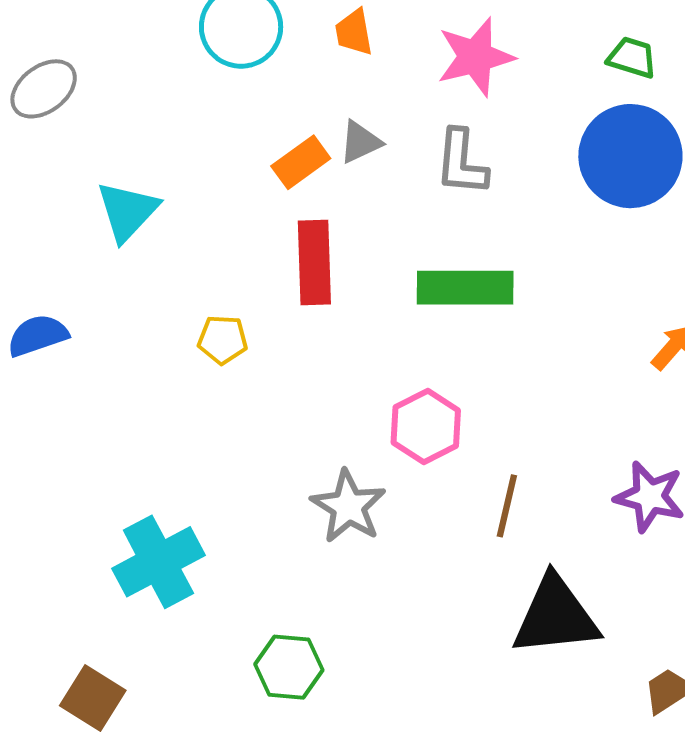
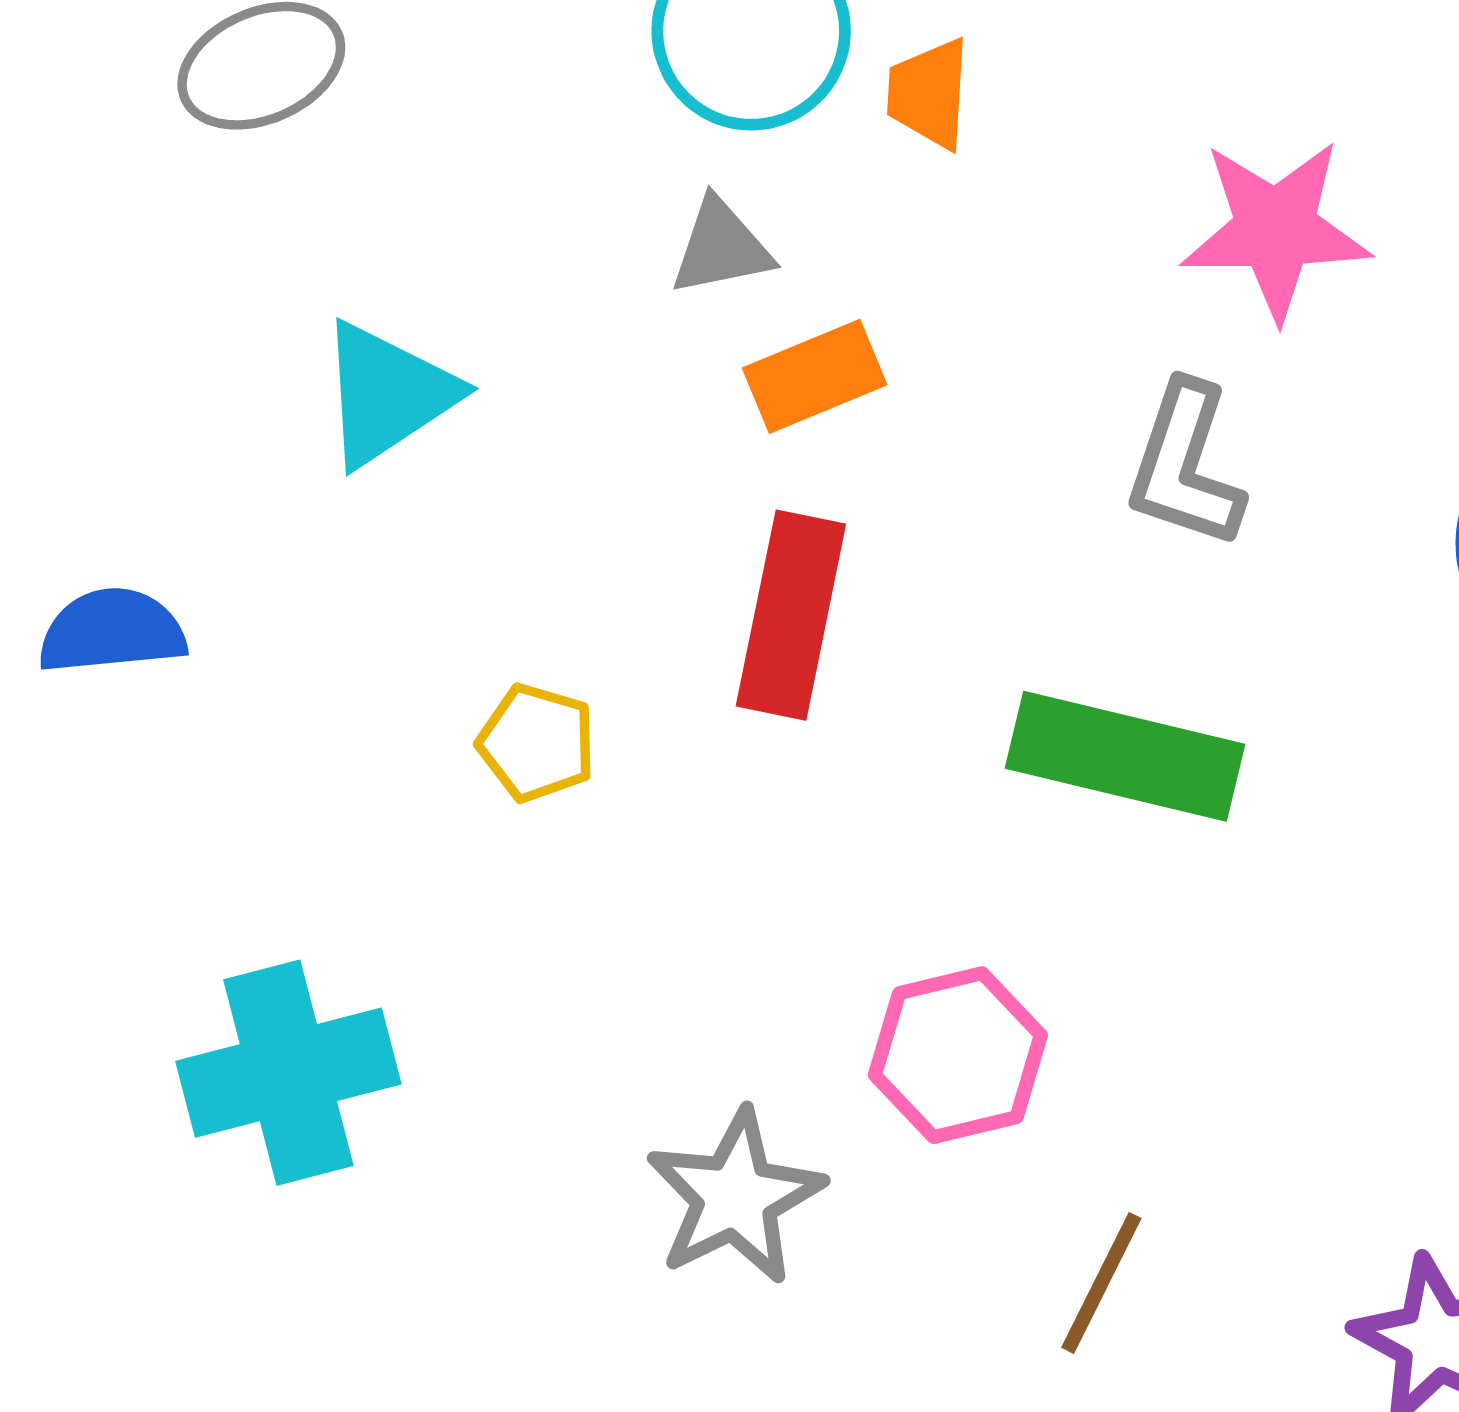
orange trapezoid: (354, 32) -> (929, 94), moved
gray triangle: (360, 142) -> (721, 247), moved
cyan cross: (158, 562) -> (288, 1073), moved

